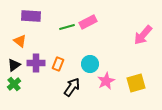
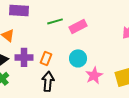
pink rectangle: (88, 22) -> (78, 26), moved
black arrow: (72, 87) -> (48, 81), moved, turned -30

